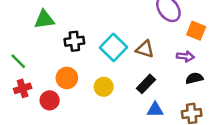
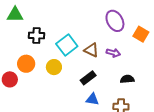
orange square: (196, 31) -> (141, 34), moved
purple arrow: (185, 56) -> (113, 53), moved
yellow circle: (104, 87) -> (54, 67), moved

